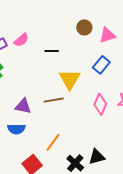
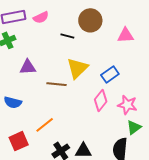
brown circle: (84, 27) -> (90, 20), moved, size x1.5
blue rectangle: (101, 65) -> (110, 75), moved
purple triangle: (23, 106) -> (28, 67), moved, turned -30

